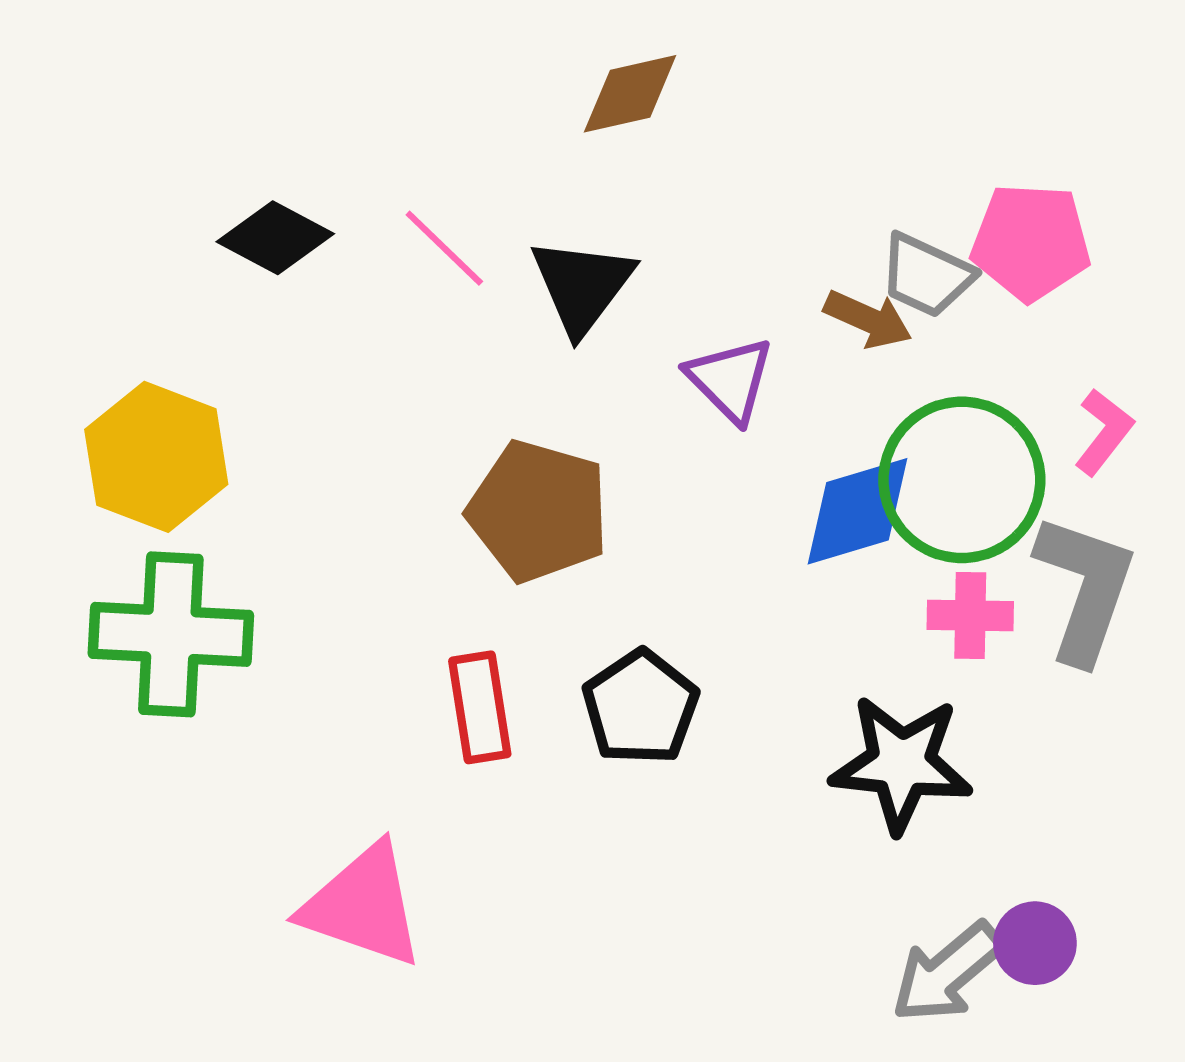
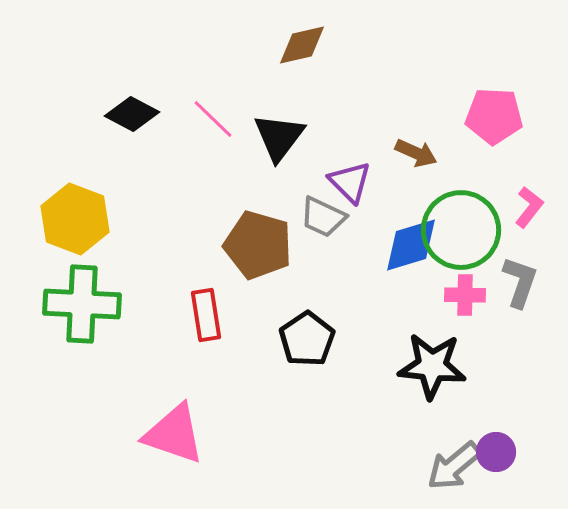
gray trapezoid: (926, 275) -> (323, 217), moved
gray L-shape: (1085, 588) -> (520, 282), size x0.7
red rectangle: (480, 707) -> (206, 315), moved

